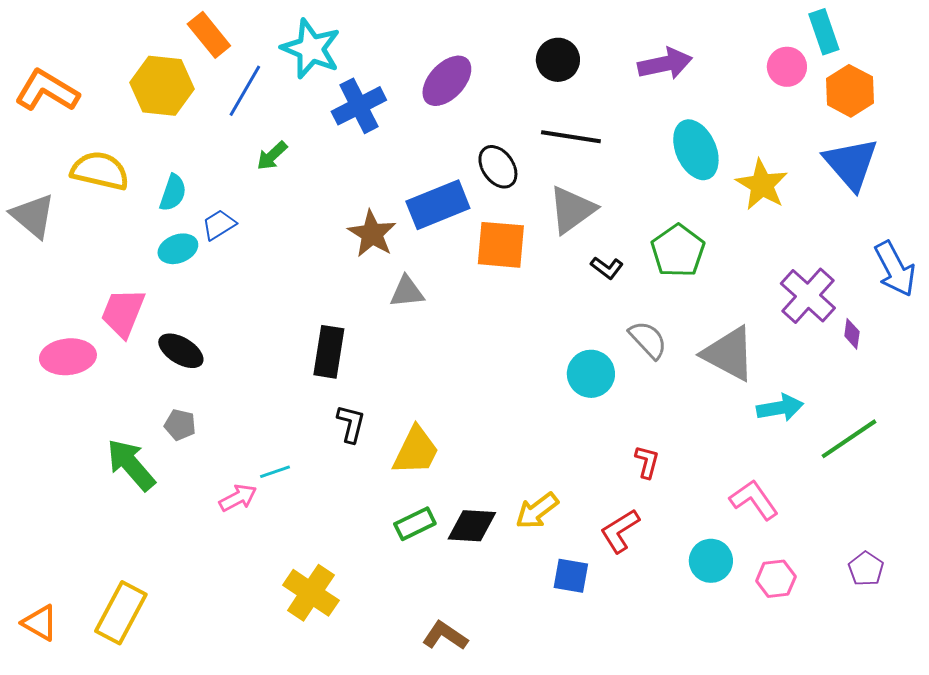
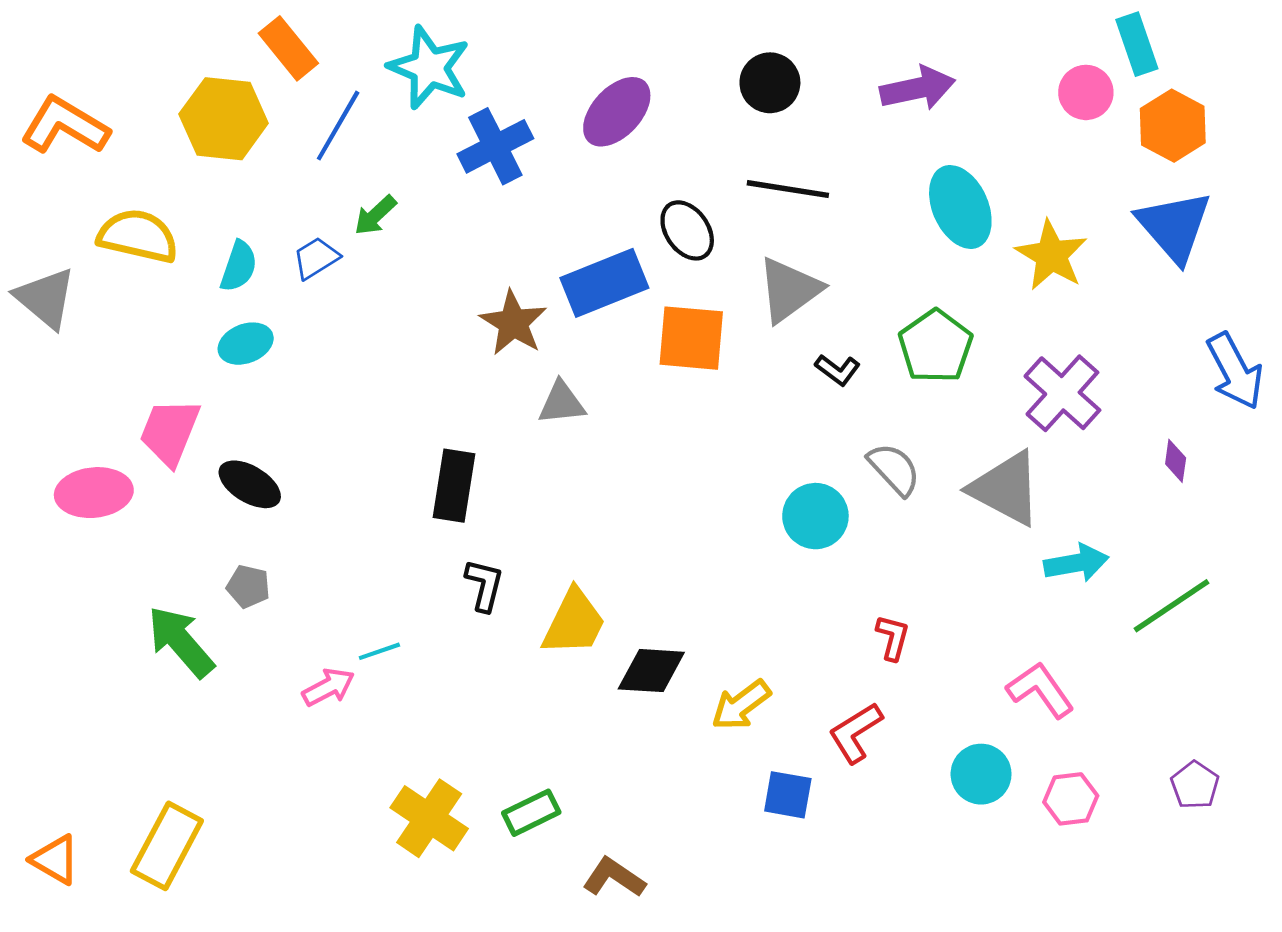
blue trapezoid: (219, 225) -> (316, 258), moved
purple cross: (808, 296) -> (1062, 393), moved
green rectangle: (415, 524) -> (531, 813), moved
black diamond: (472, 526) -> (651, 671), moved

